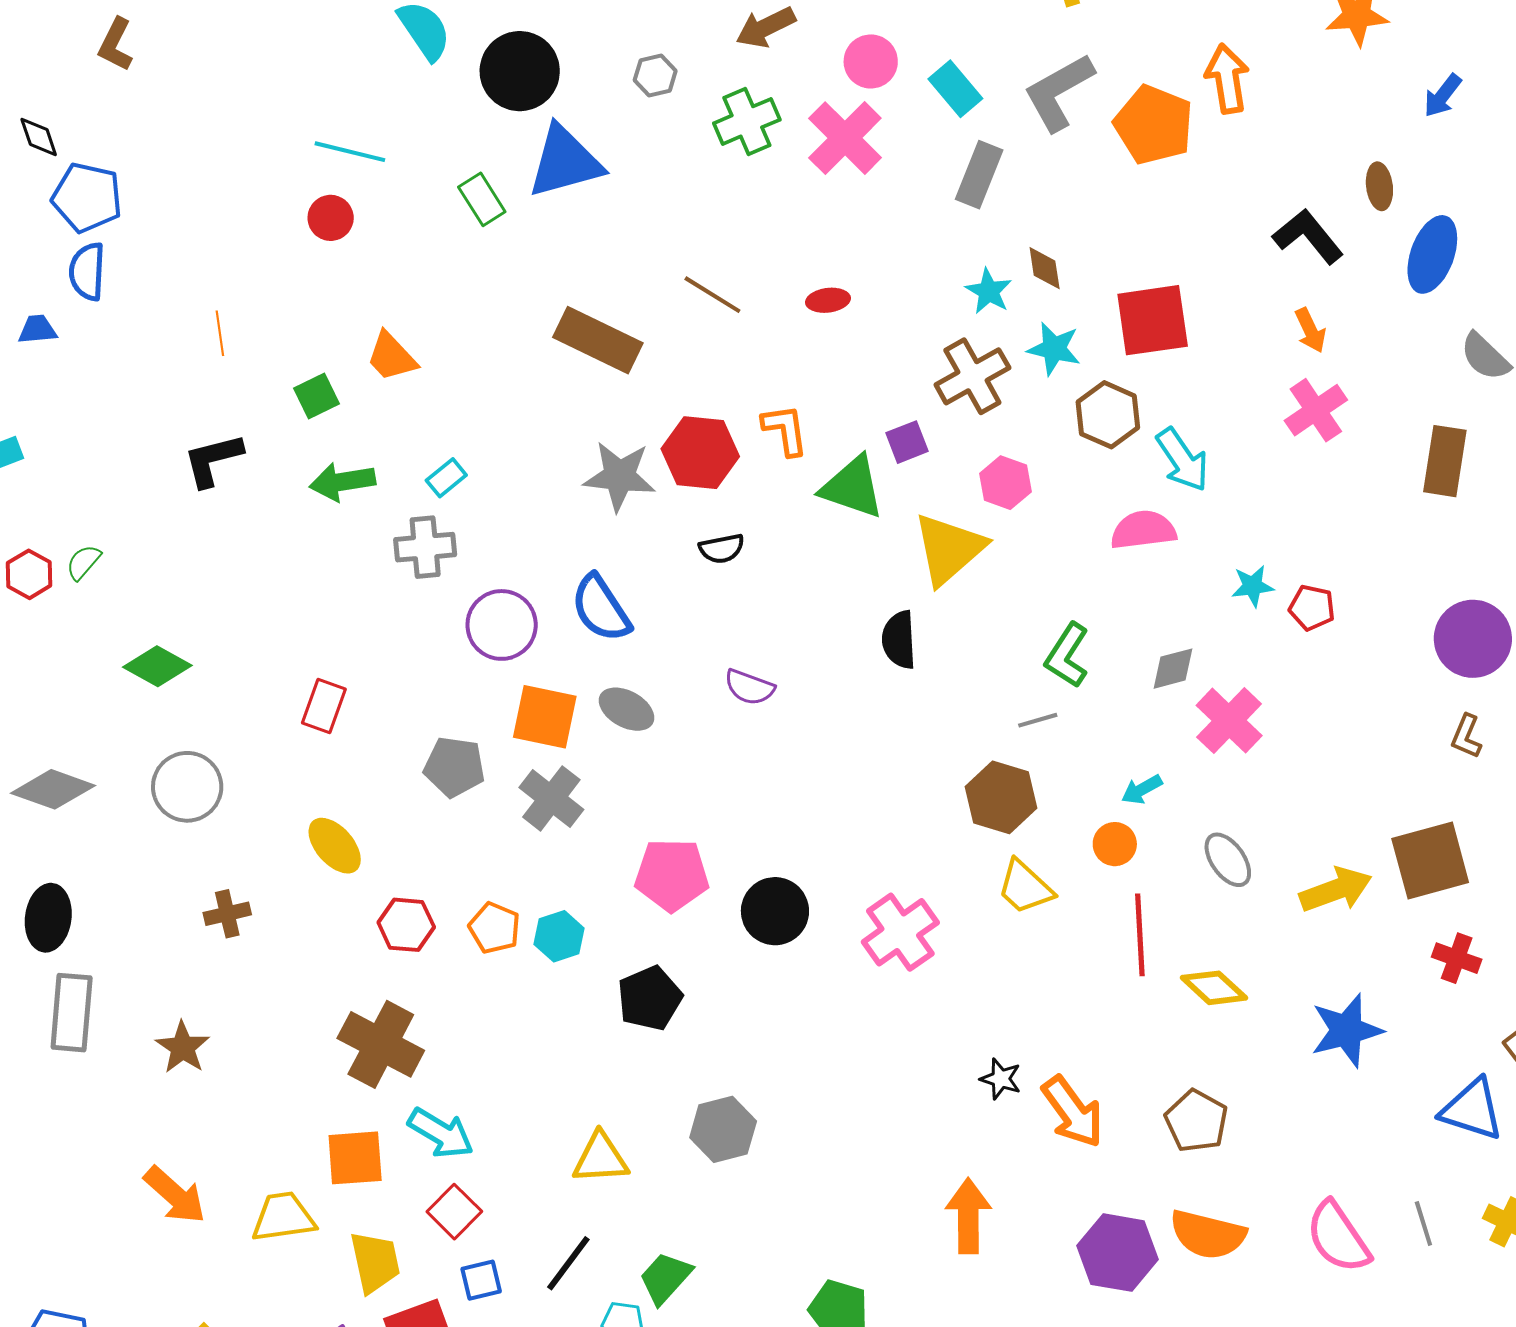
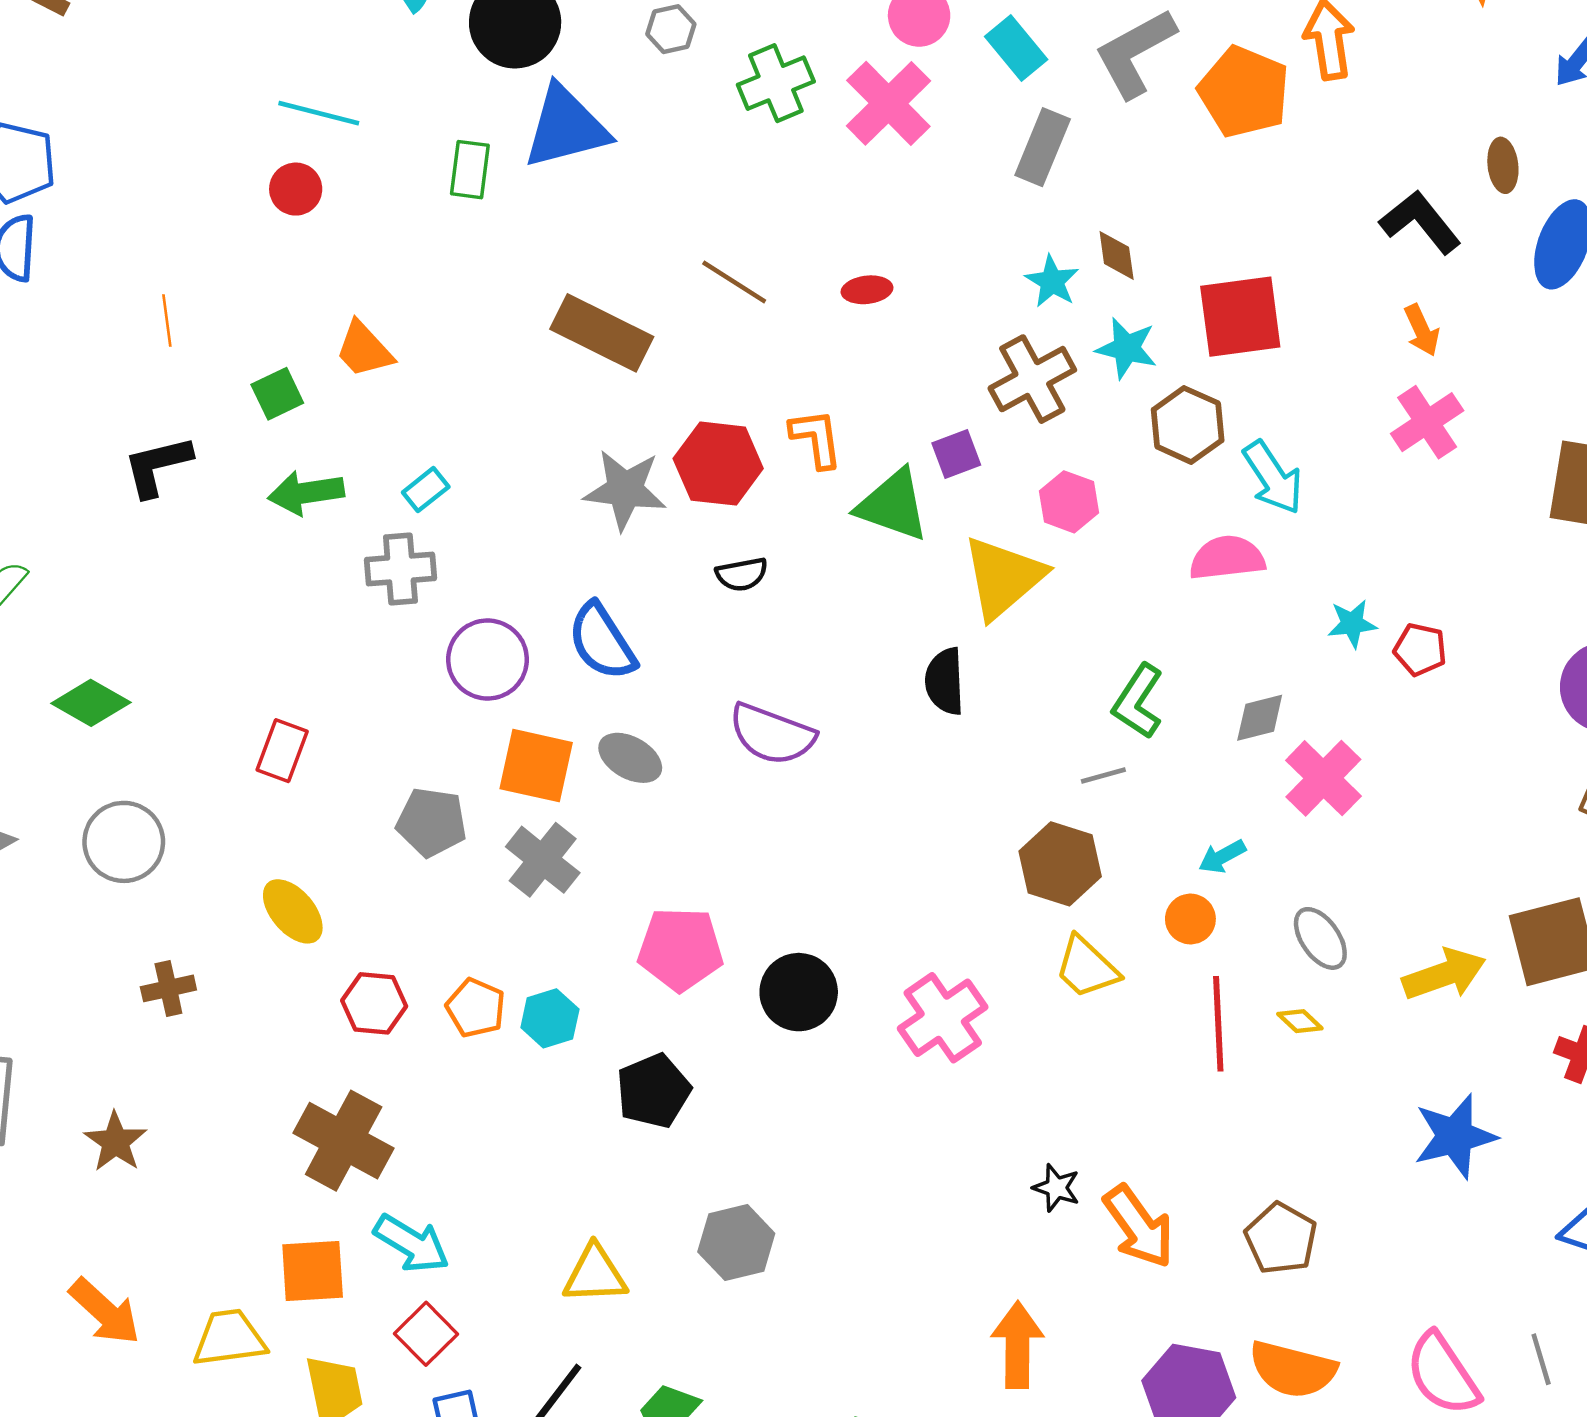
green rectangle: (482, 199) -> (470, 170), turned 39
purple semicircle: (749, 687) -> (772, 734), size x1.5
yellow diamond: (1214, 988) -> (1300, 1021), moved, size x0.6

